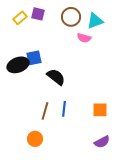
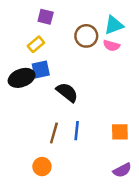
brown circle: (71, 17) -> (86, 36), moved
yellow rectangle: (20, 18) -> (36, 44), moved
pink semicircle: (84, 38) -> (111, 46), moved

